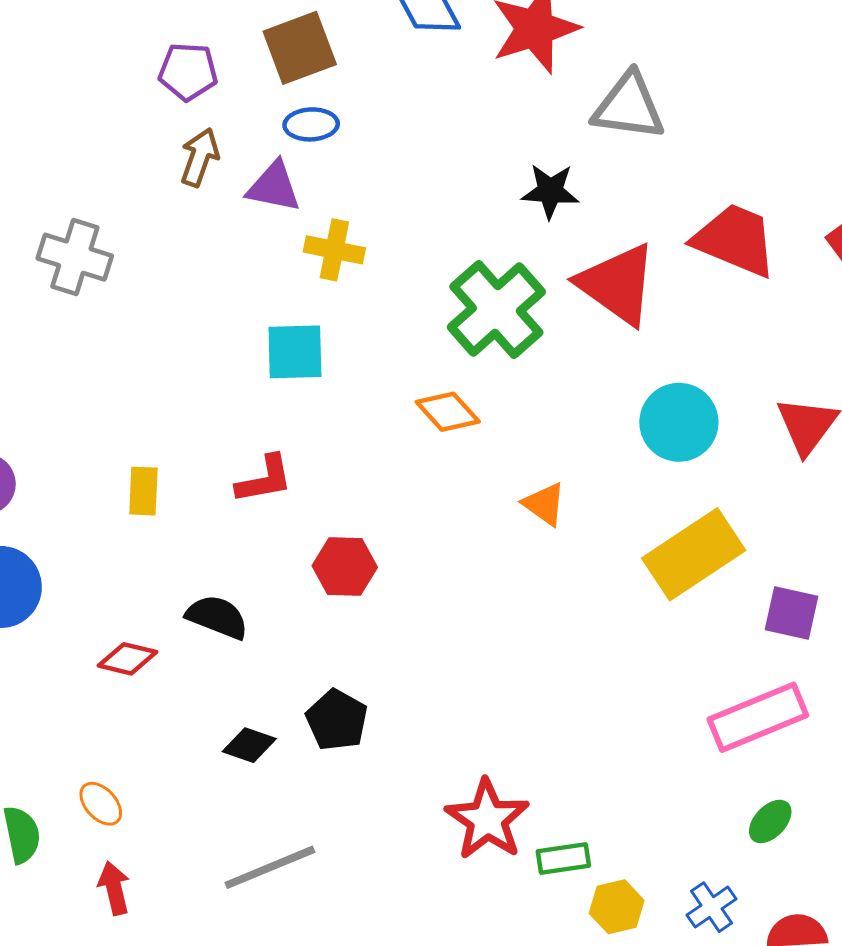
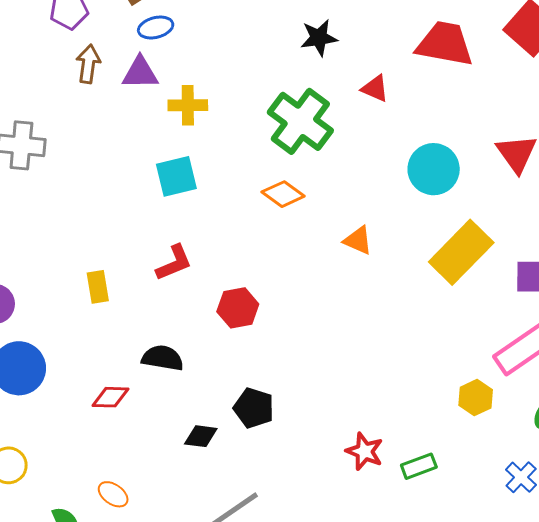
red triangle: (618, 284) -> (375, 88), size x0.5
red star: (487, 819) -> (365, 451), size x0.7
yellow hexagon: (617, 907) -> (476, 398), moved

